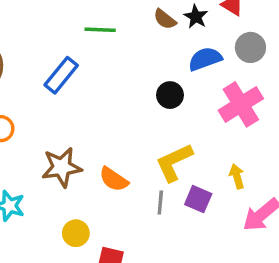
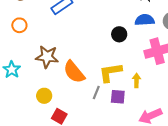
yellow arrow: (237, 176) -> (137, 80), moved
orange semicircle: (114, 179) -> (74, 72), size x1.4
purple square: (198, 199) -> (118, 97), turned -35

